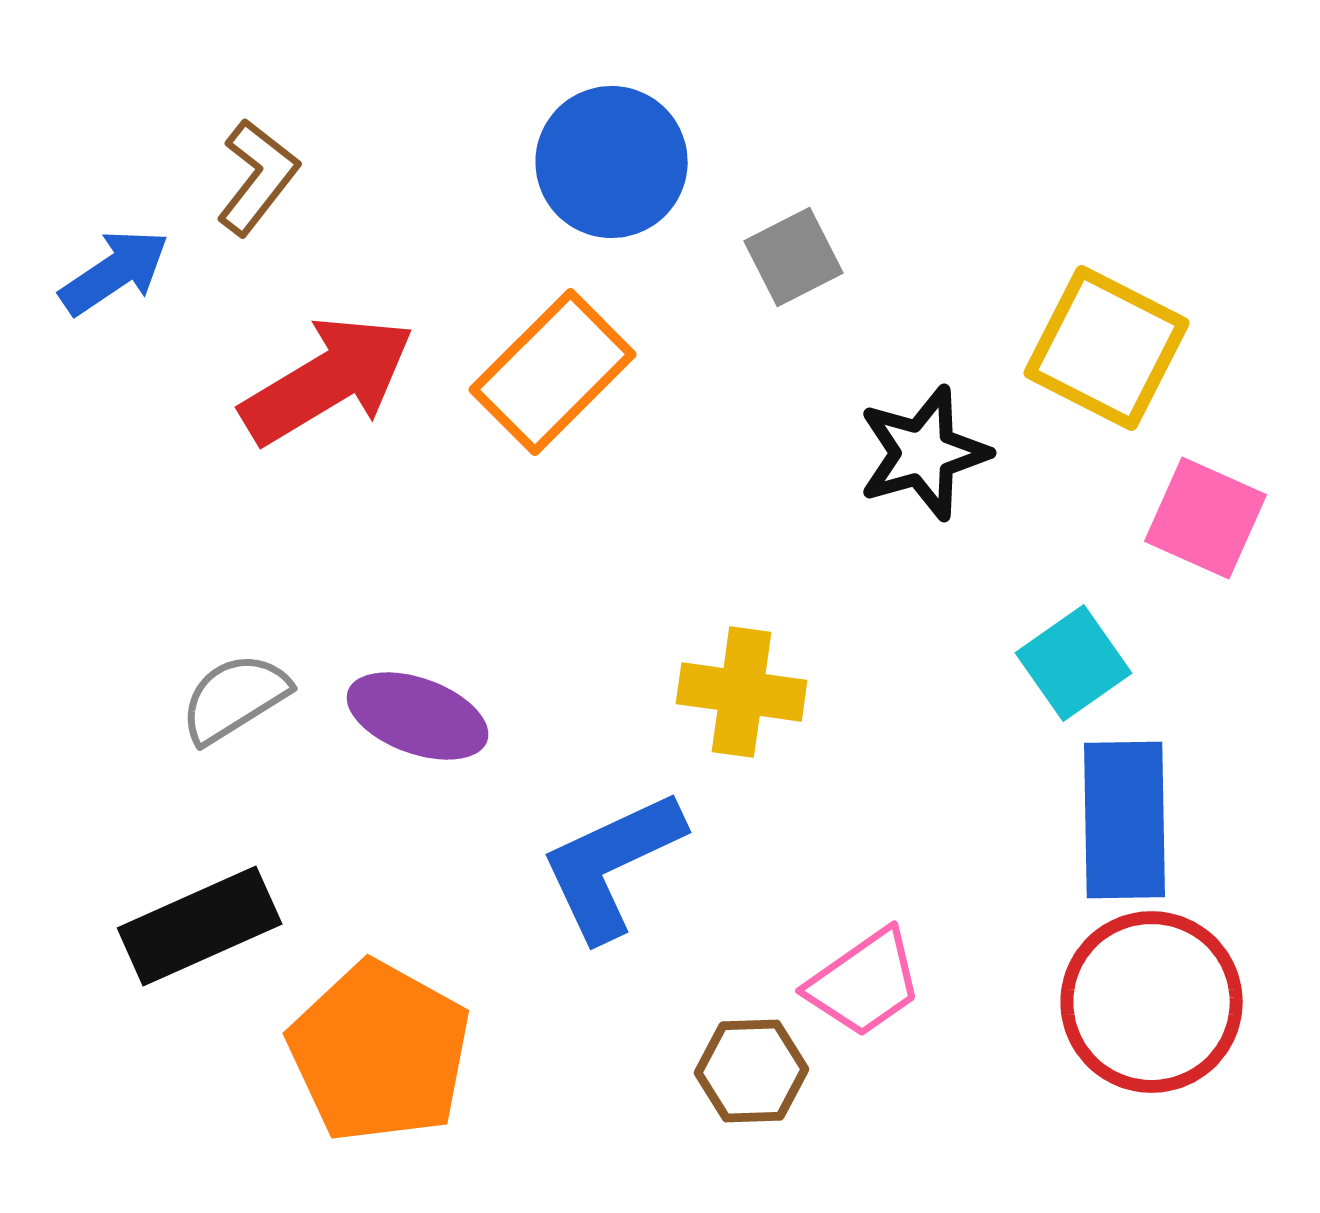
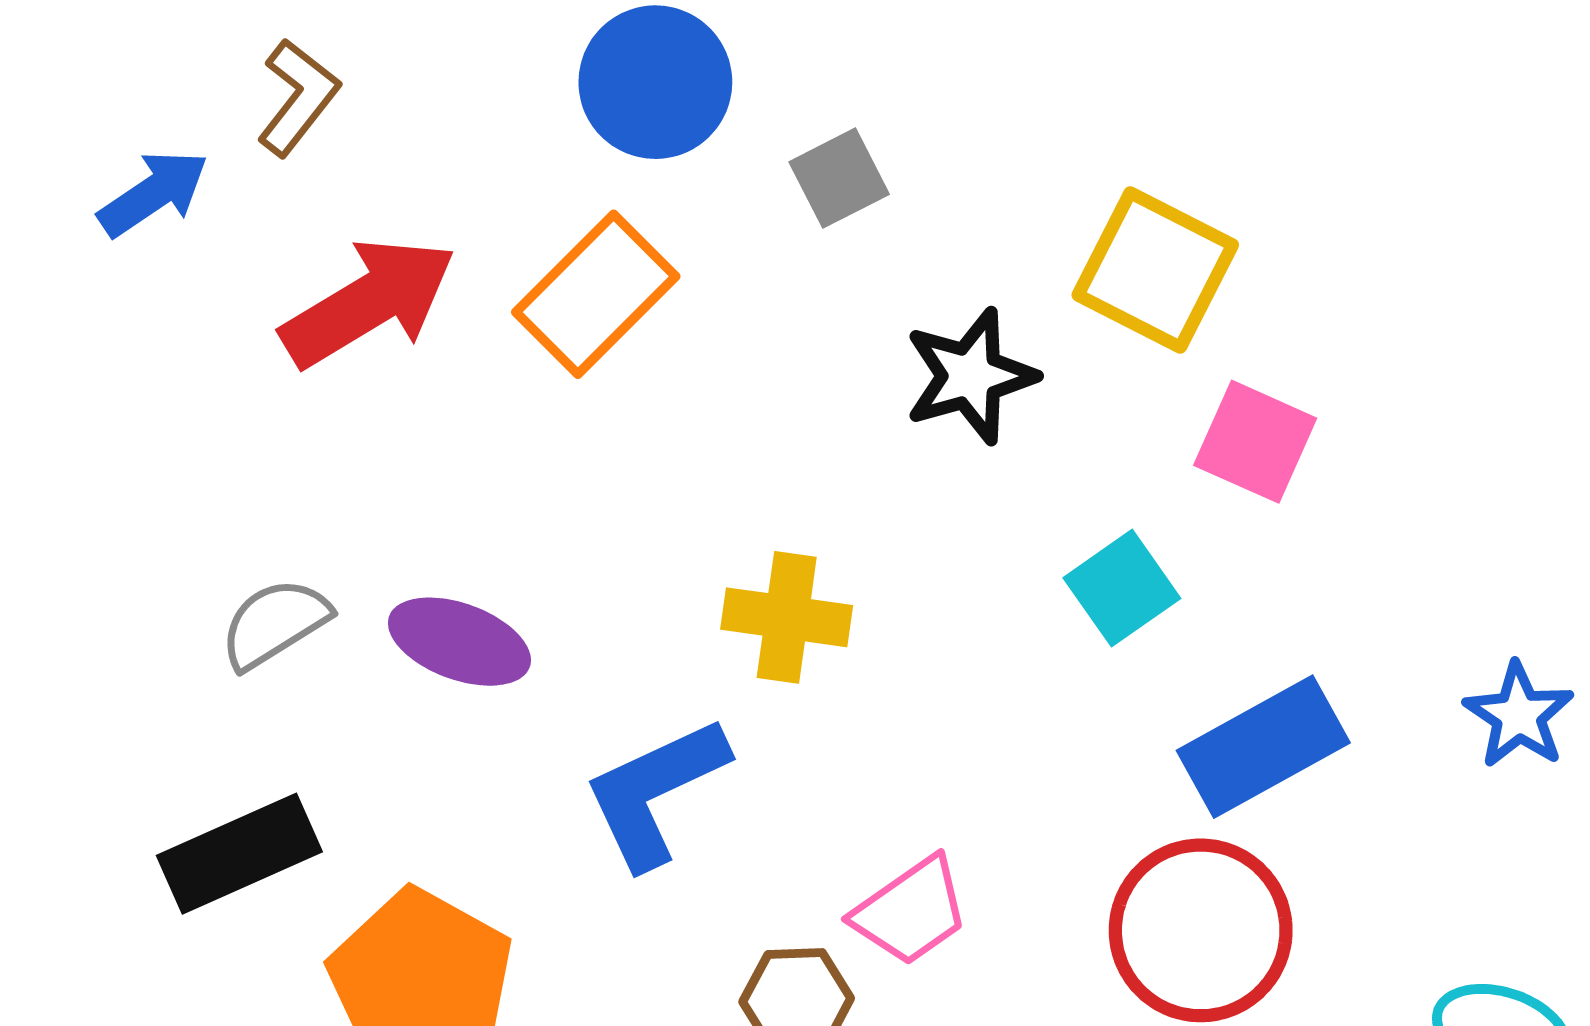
blue rectangle: (1125, 820) -> (1263, 747), moved, turned 62

